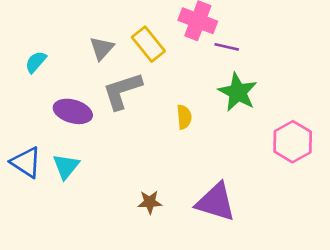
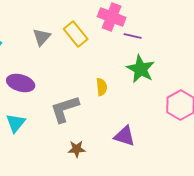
gray L-shape: (122, 91) -> (65, 109), moved
purple triangle: (216, 202) -> (125, 136), moved, size x0.7

